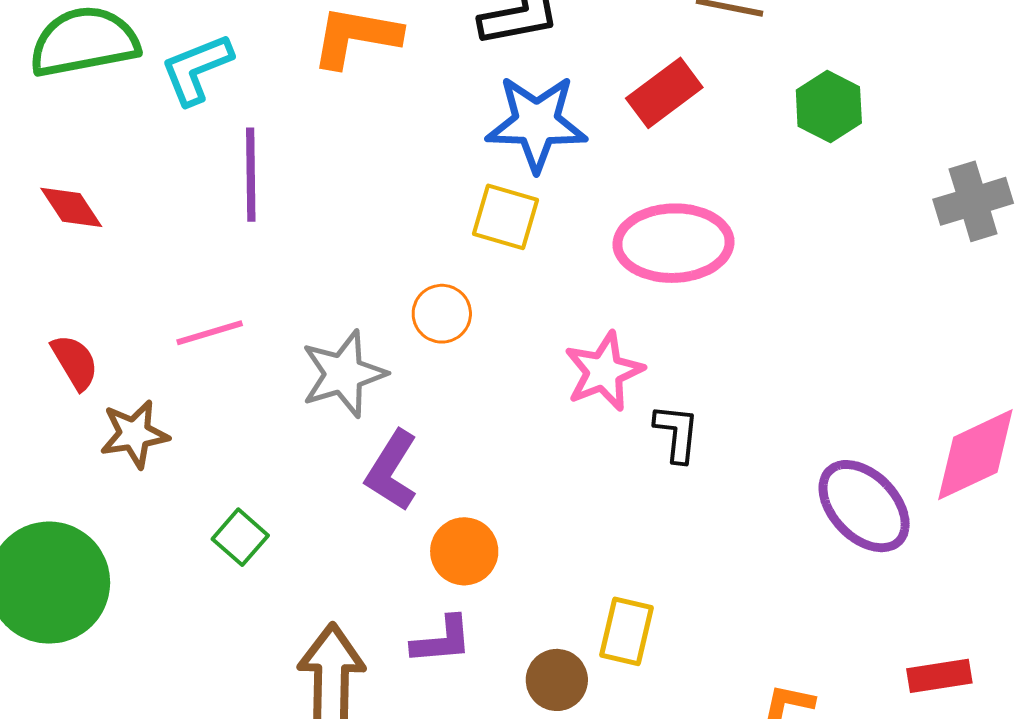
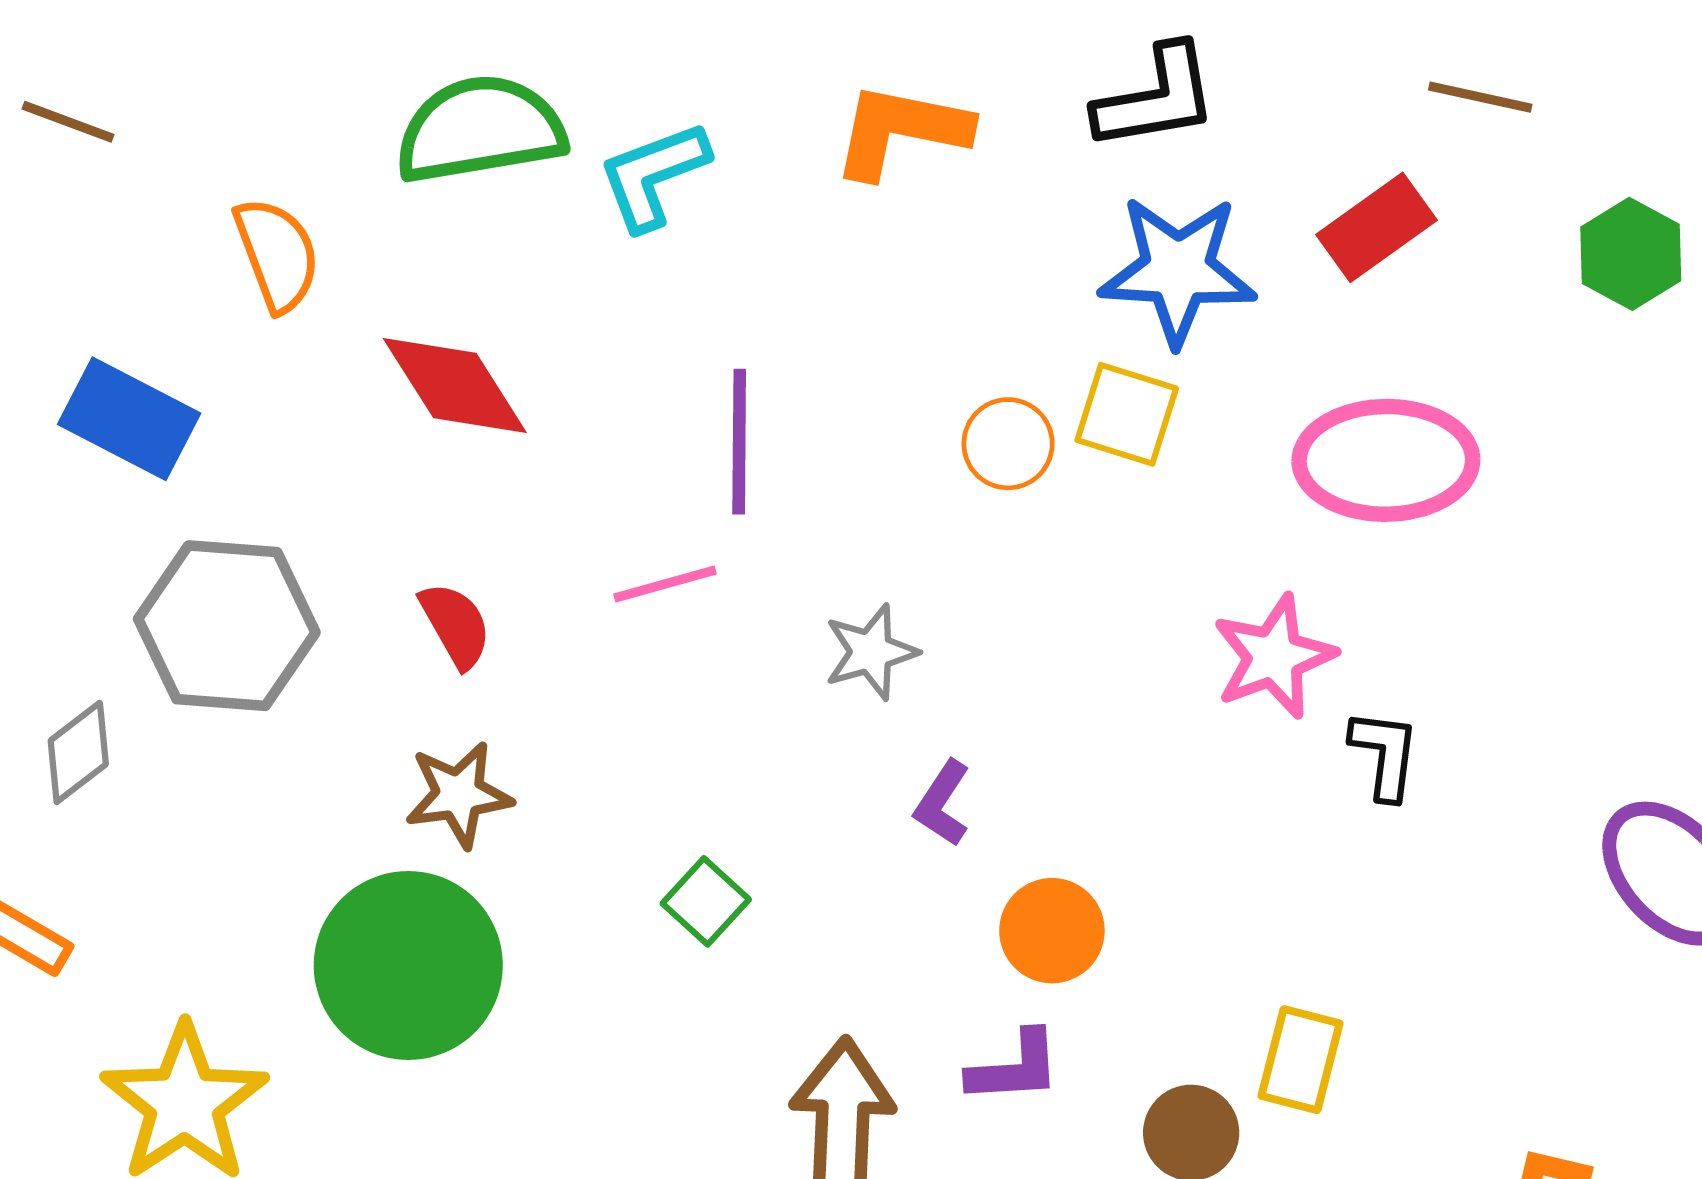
purple line: (251, 175) -> (739, 442), moved
red diamond: (71, 207) -> (455, 385), size x1.5
orange circle: (442, 314) -> (1008, 444), moved
gray star: (344, 374) -> (871, 652), size x0.7
brown star: (134, 434) -> (459, 795), moved
purple L-shape: (392, 471) -> (942, 803), size x0.7

